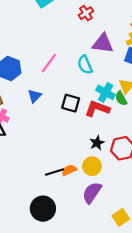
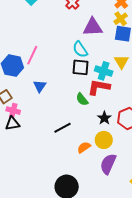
pink line: (49, 63) -> (32, 55), moved
green semicircle: (121, 98) -> (82, 99), moved
black square: (71, 103) -> (80, 67), moved
black line: (55, 172) -> (63, 128), moved

